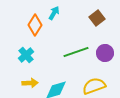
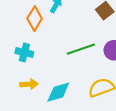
cyan cross: (26, 55) -> (24, 53), turned -35

